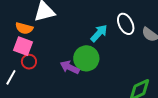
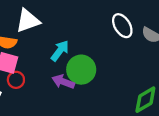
cyan arrow: (99, 33) -> (60, 51), moved

